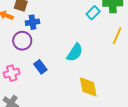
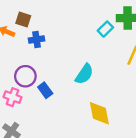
purple circle: (22, 41) -> (25, 76), moved
pink cross: (12, 73) -> (13, 97), turned 35

